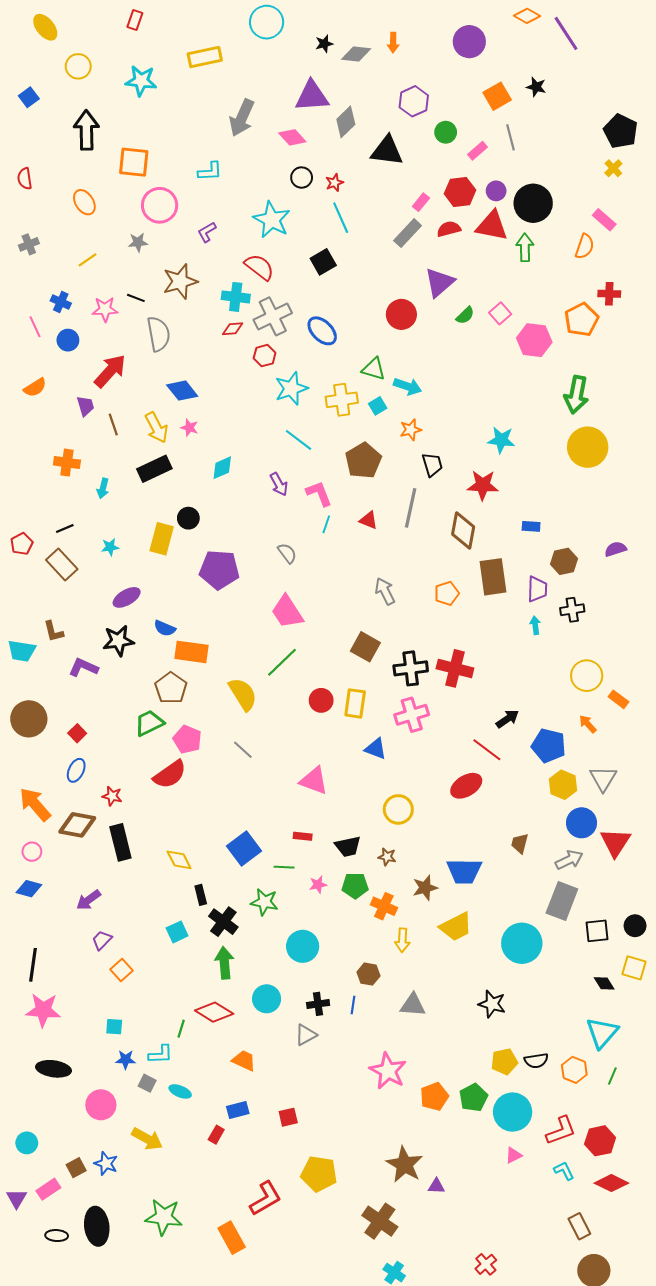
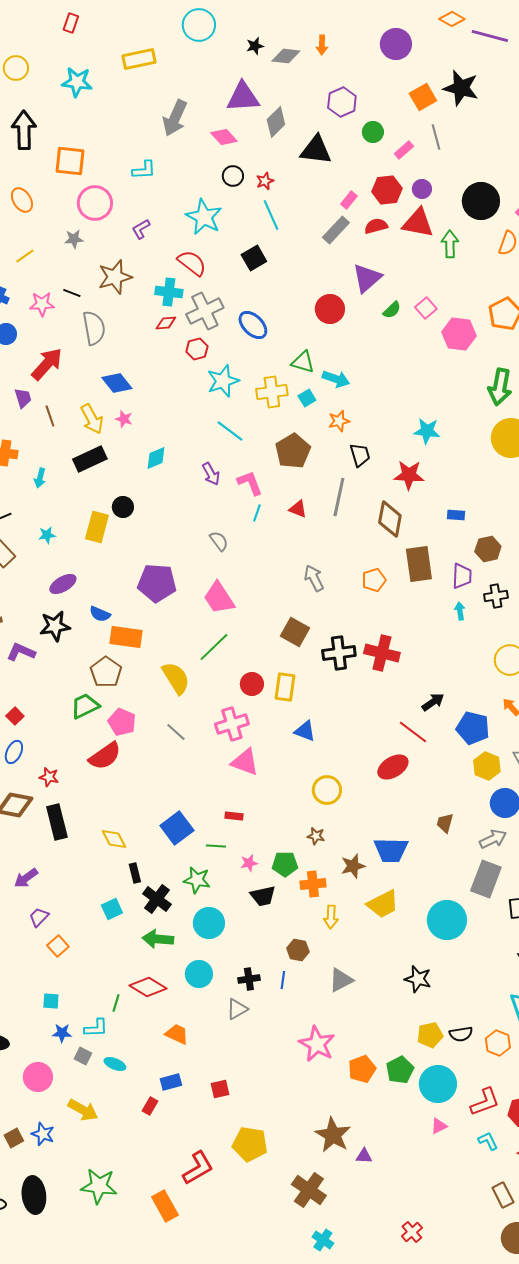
purple line: (566, 33) -> (490, 36), turned -42
black star: (536, 87) -> (461, 88), size x1.8
black circle: (533, 203) -> (481, 201), moved
purple pentagon: (219, 570) -> (157, 583), moved
pink cross: (412, 715) -> (232, 724), moved
black trapezoid: (348, 846) -> (263, 896), moved
orange cross: (384, 906) -> (313, 884), turned -30
cyan circle: (303, 946) -> (209, 923), moved
green arrow: (224, 963) -> (158, 939), turned -80
gray triangle: (413, 1005) -> (341, 980), turned -32

